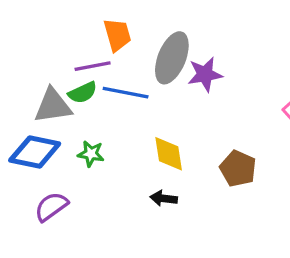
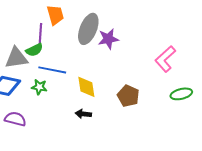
purple line: (93, 66) -> (40, 34), turned -75
blue line: (126, 93) -> (52, 70), moved
purple semicircle: (51, 207) -> (15, 119), turned 50

